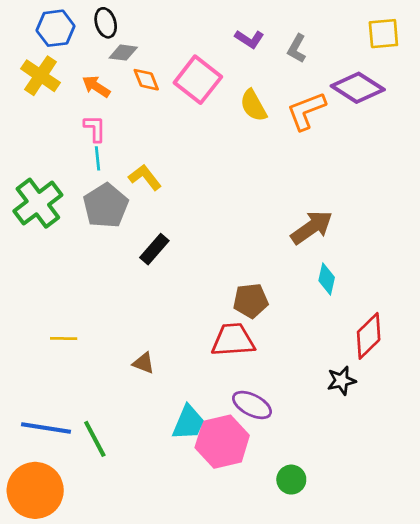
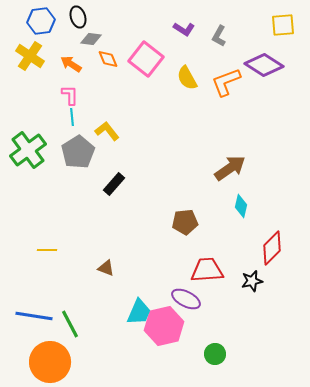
red trapezoid: (233, 340) -> (207, 270), moved
orange circle: (35, 490) -> (50, 362), moved

